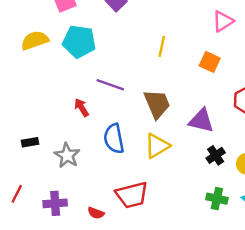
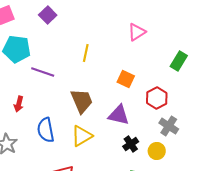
orange square: (210, 62) -> (126, 79), moved
purple line: (110, 85) -> (43, 72), moved
red arrow: (81, 107) -> (19, 104), turned -133

